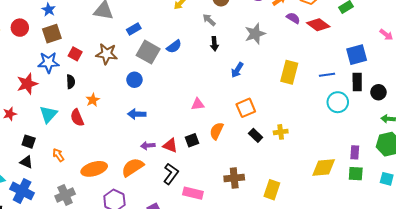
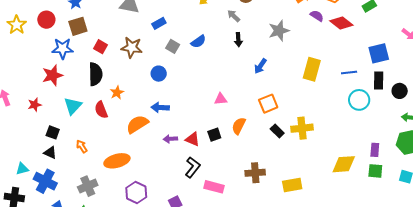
gray square: (148, 52) -> (173, 46), size x0.6
blue star: (49, 62) -> (63, 49), moved
black semicircle: (71, 82) -> (96, 74), size x1.6
yellow cross: (281, 132) -> (302, 128), size x1.5
orange semicircle: (133, 167) -> (137, 124), moved
yellow rectangle: (272, 190) -> (292, 185), turned 60

